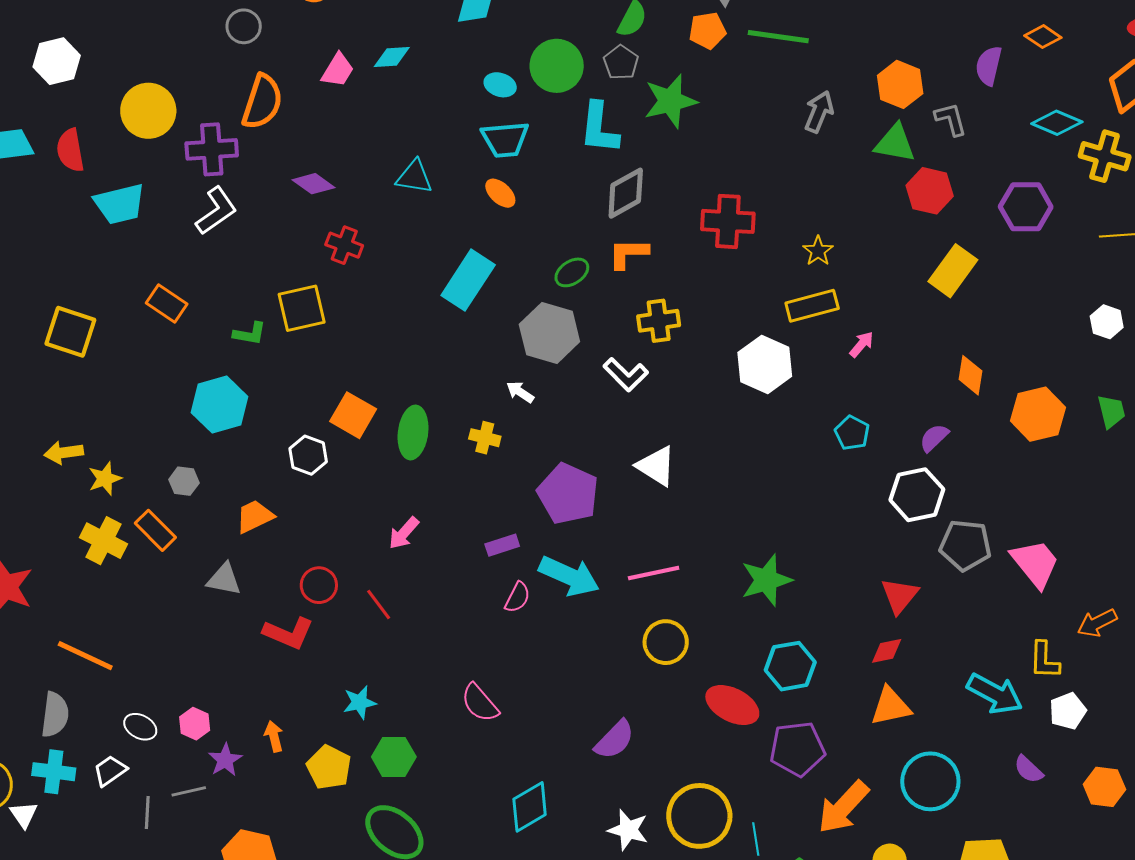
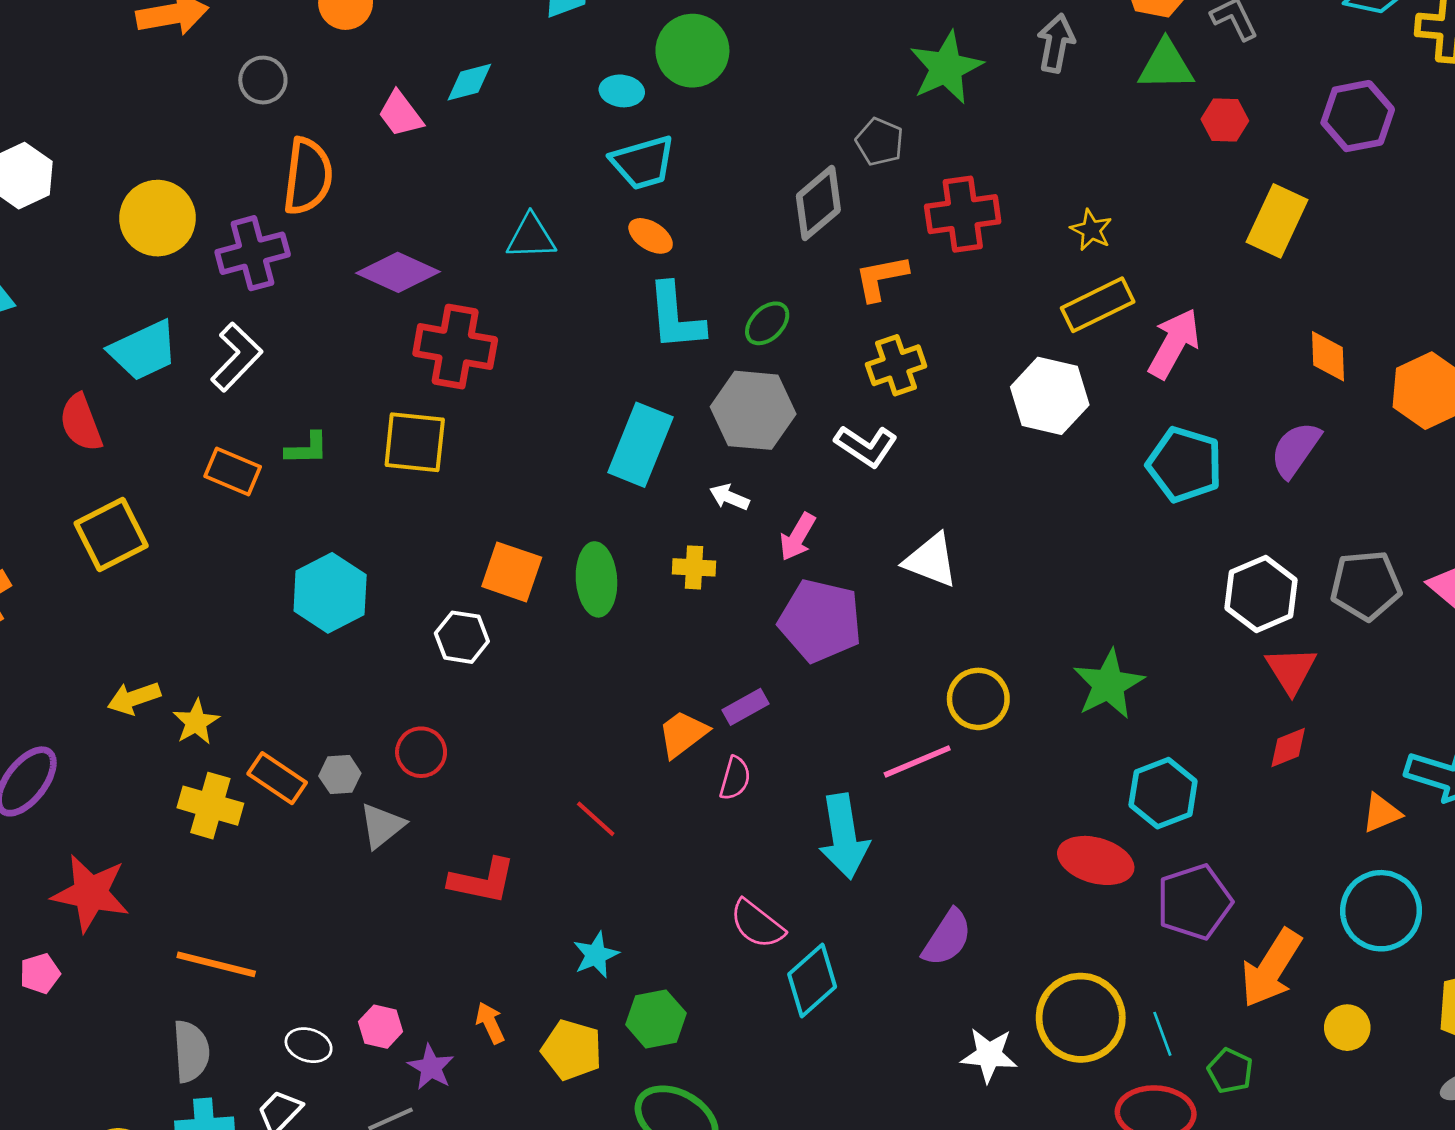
gray pentagon: (621, 62) -> (880, 142), moved
pink trapezoid: (338, 70) -> (400, 114), turned 123
green star: (670, 101) -> (946, 68), moved
cyan L-shape: (599, 128) -> (676, 317), moved
red semicircle: (70, 150) -> (81, 423), moved
purple diamond: (314, 184) -> (398, 272), size x1.4
red hexagon: (930, 191) -> (1225, 120), size x0.7
white L-shape: (216, 211) -> (236, 357), moved
red cross: (344, 245) -> (455, 347), size x1.6
orange L-shape: (628, 253) -> (881, 278), moved
cyan rectangle: (468, 280) -> (640, 445), moved
yellow square: (302, 308) -> (415, 442), turned 30
yellow square: (70, 332) -> (111, 535), turned -34
green L-shape: (250, 334) -> (307, 449), moved
pink arrow: (861, 344) -> (1174, 344), size x1.8
cyan pentagon: (852, 433) -> (1185, 465), size x1.6
purple semicircle: (934, 438) -> (1296, 450), size x1.4
gray hexagon: (184, 481) -> (340, 775), moved
white hexagon: (917, 495) -> (1261, 594), moved
orange trapezoid: (255, 516) -> (683, 734), moved
pink arrow: (404, 533) -> (798, 537), moved
pink line: (654, 573) -> (917, 761), moved
cyan arrow: (569, 576) -> (844, 836), moved, turned 68
gray triangle: (224, 579) -> (382, 826), turned -39
red circle: (319, 585) -> (421, 752), moved
pink semicircle: (517, 597) -> (735, 778), moved
yellow circle: (666, 642) -> (978, 699), moved
orange triangle: (891, 706) -> (1381, 813), moved, size x0.7
cyan diamond: (530, 807) -> (812, 981), moved

